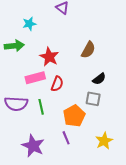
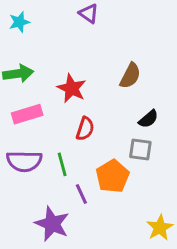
cyan star: (29, 24) -> (19, 22), moved
pink rectangle: (35, 78) -> (27, 114), moved
purple line: (66, 138) -> (81, 194), moved
yellow star: (104, 141) -> (160, 228), moved

